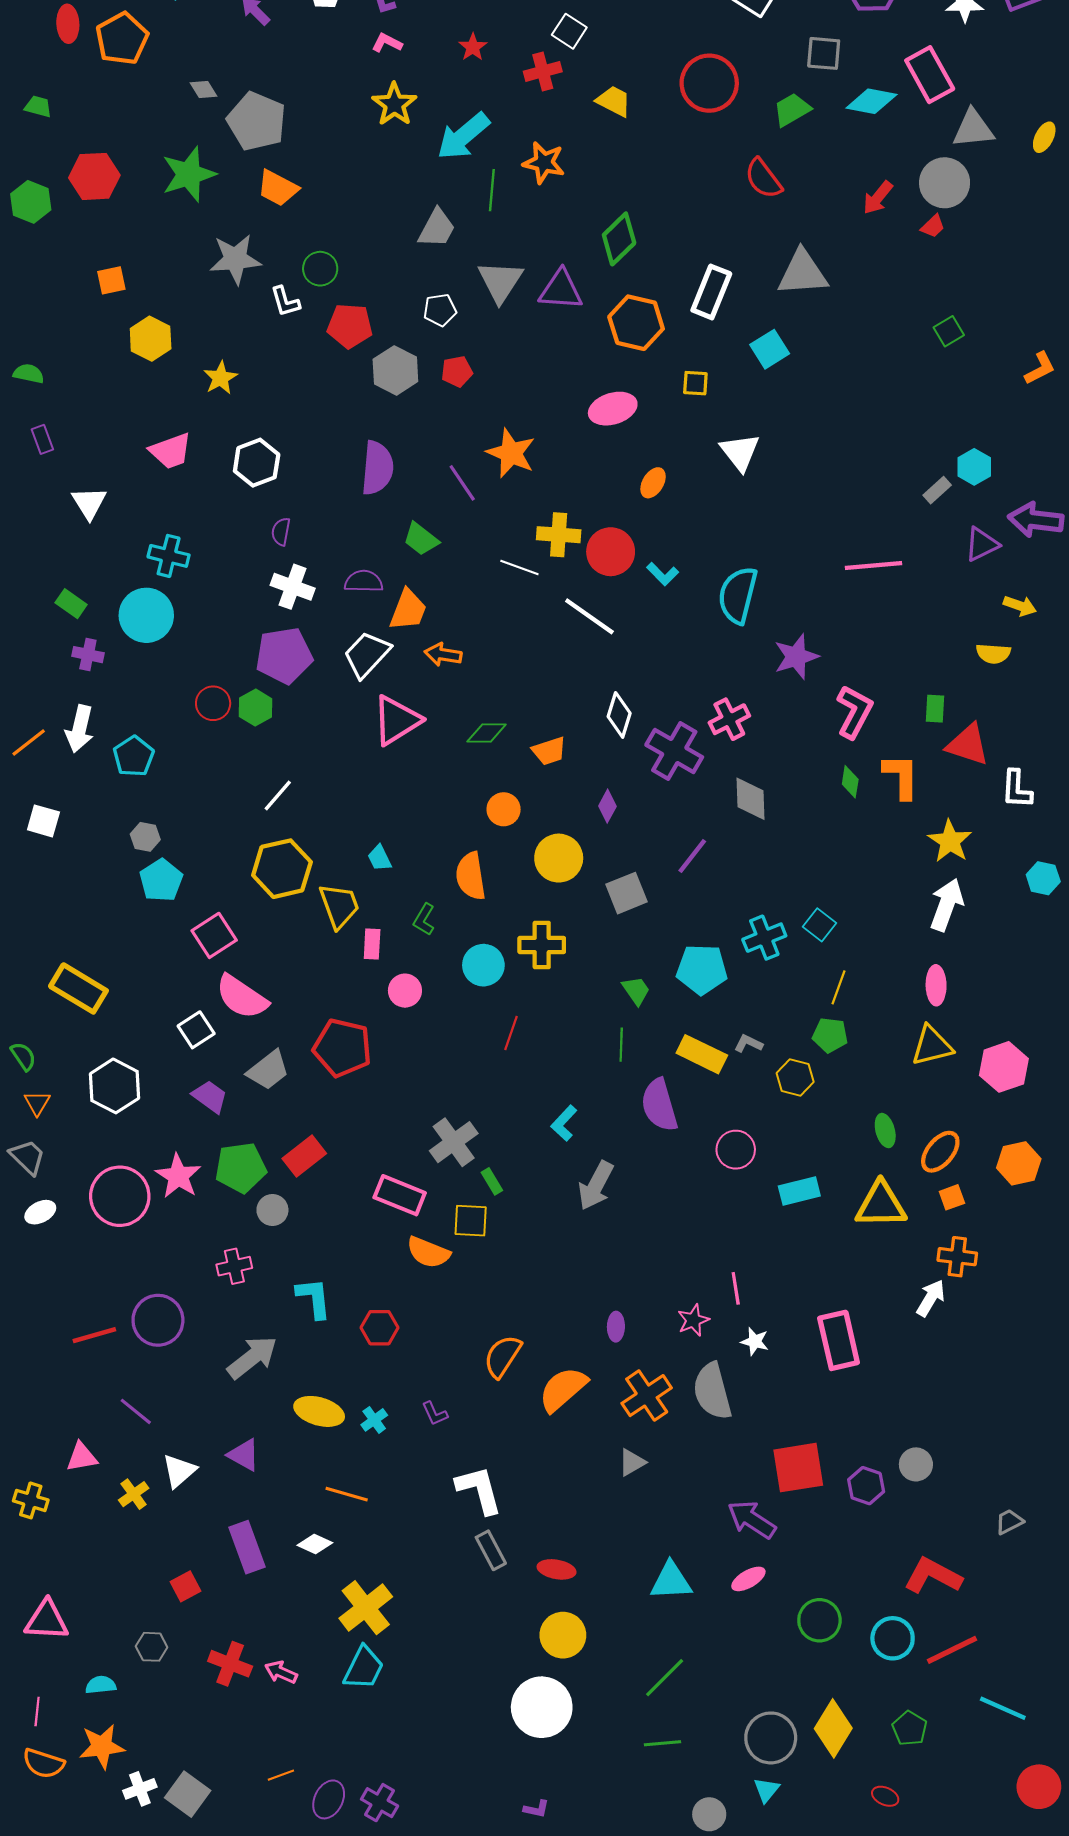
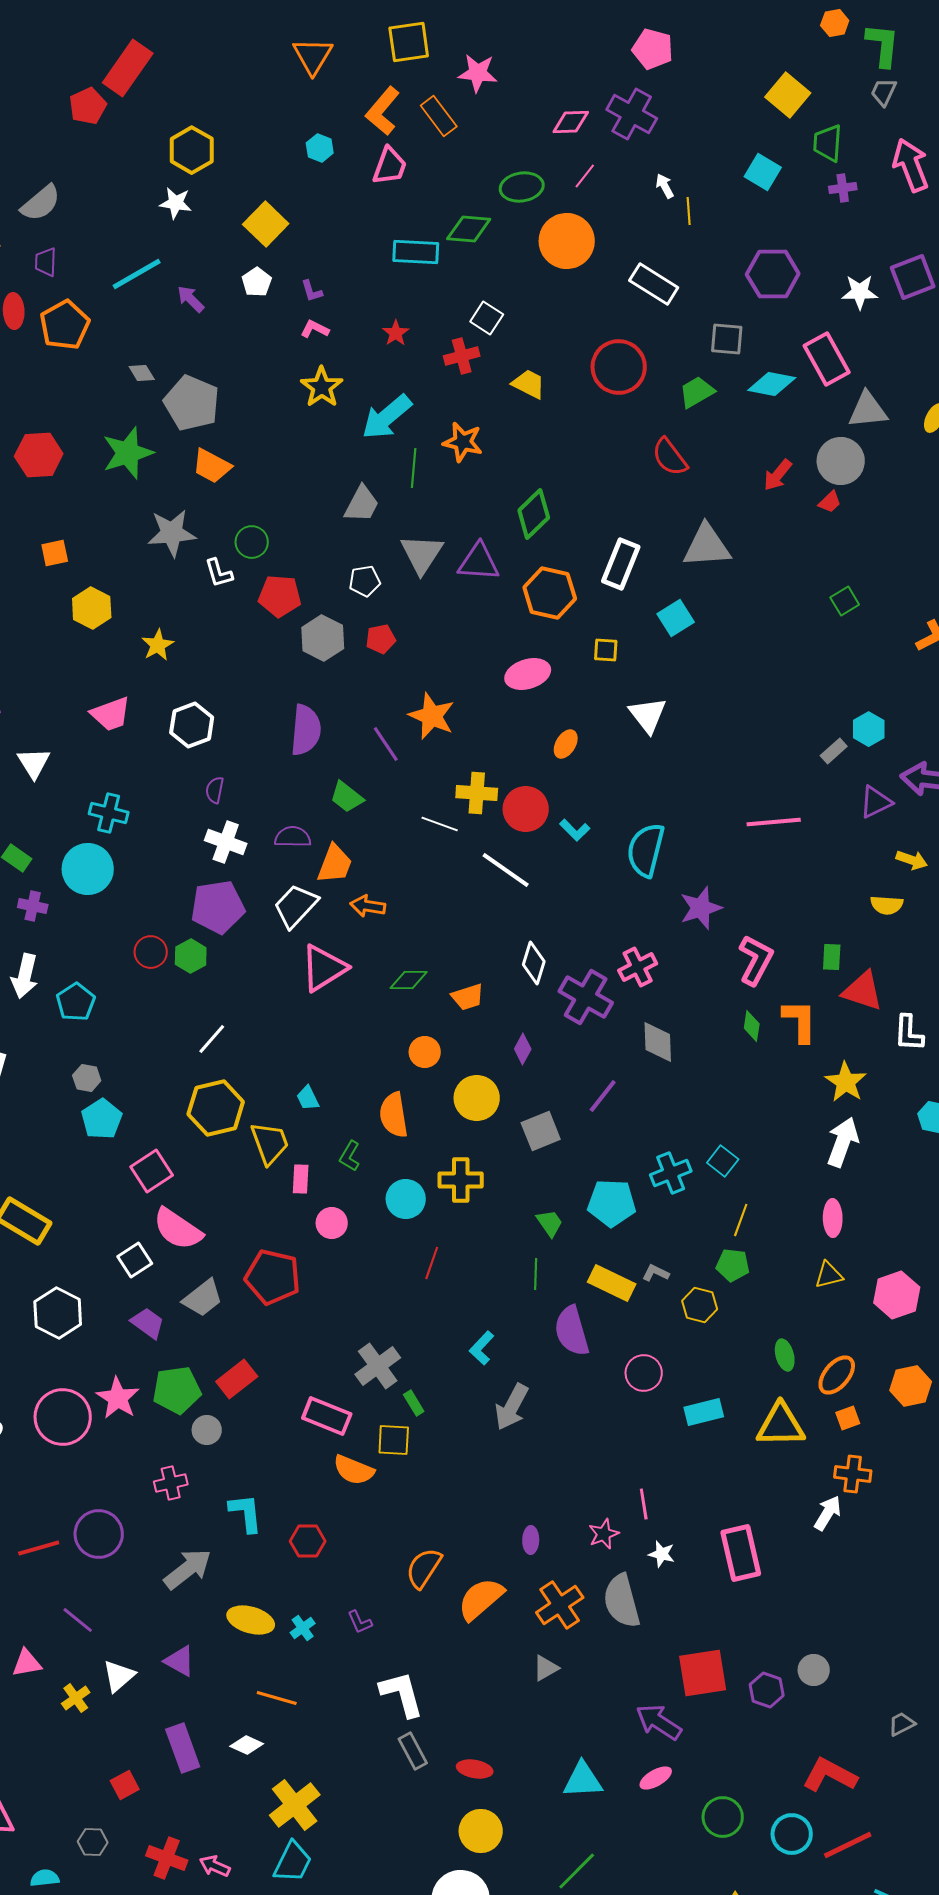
yellow triangle: (932, 1046) -> (829, 1275), size x0.7

